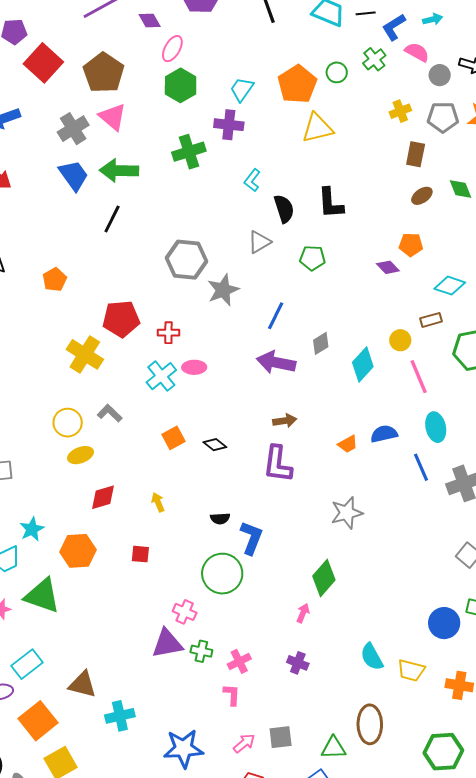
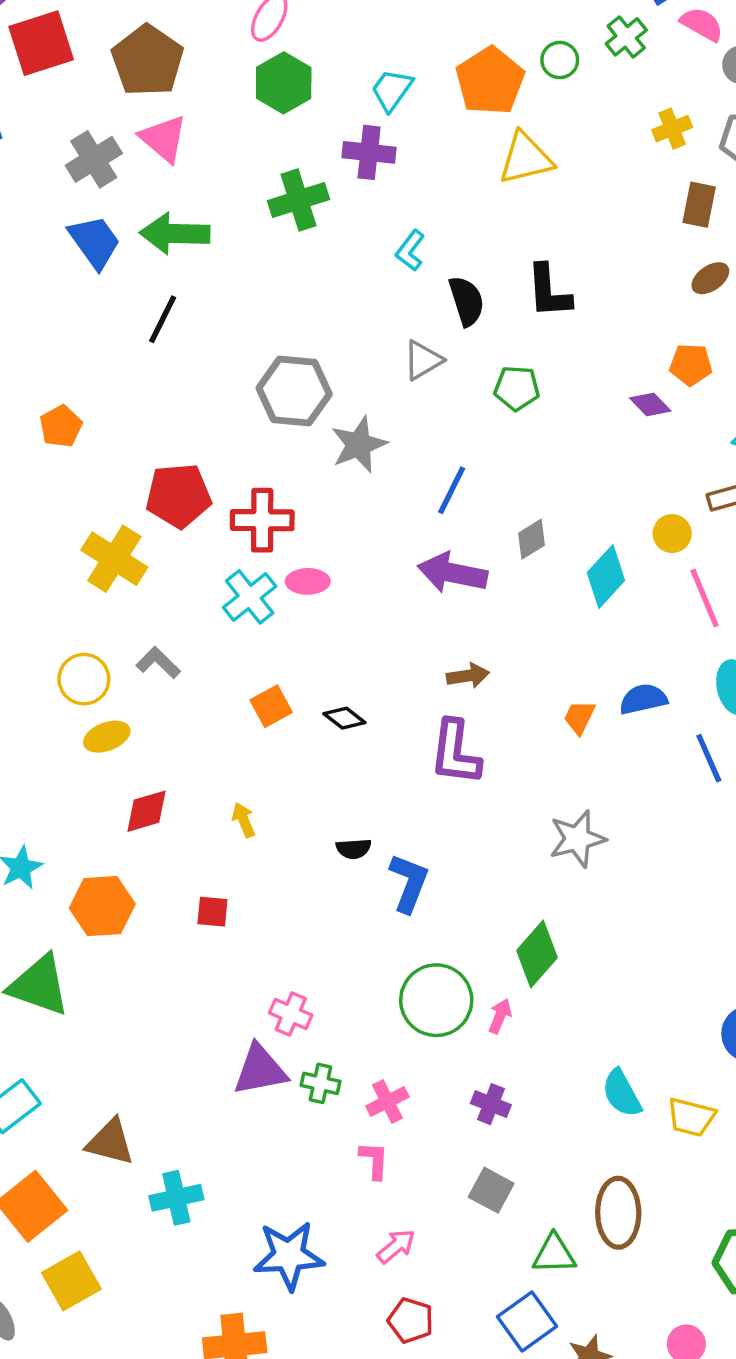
red square: (43, 63) -> (41, 43), turned 30
red cross: (168, 333) -> (262, 520), size x1.6
orange trapezoid: (348, 444) -> (579, 717), turned 145
green circle: (222, 574) -> (436, 1000), moved
gray square: (281, 737) -> (491, 1190), moved, turned 35

